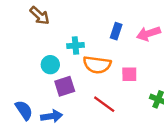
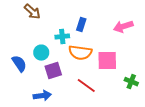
blue rectangle: (116, 31) -> (81, 25), moved
pink square: (129, 74) -> (107, 61), size x1.5
blue semicircle: (24, 110) -> (19, 64), moved

